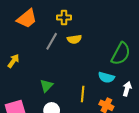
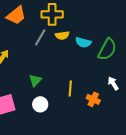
yellow cross: (64, 18) -> (52, 14), size x1.5
cyan semicircle: (106, 77) -> (83, 42), moved
white arrow: (127, 89) -> (113, 83), turned -48

